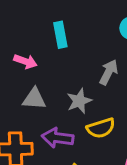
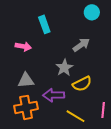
gray arrow: (109, 72) -> (81, 45), turned 36
gray triangle: (34, 99) -> (26, 80), moved

